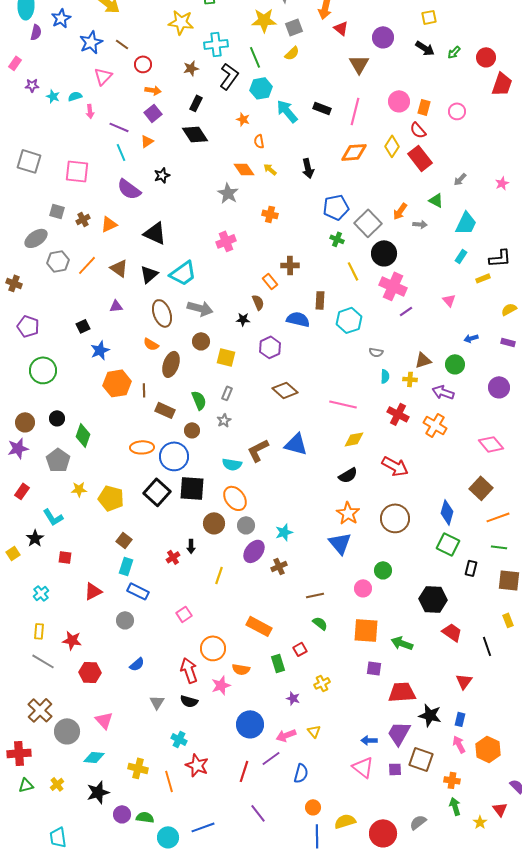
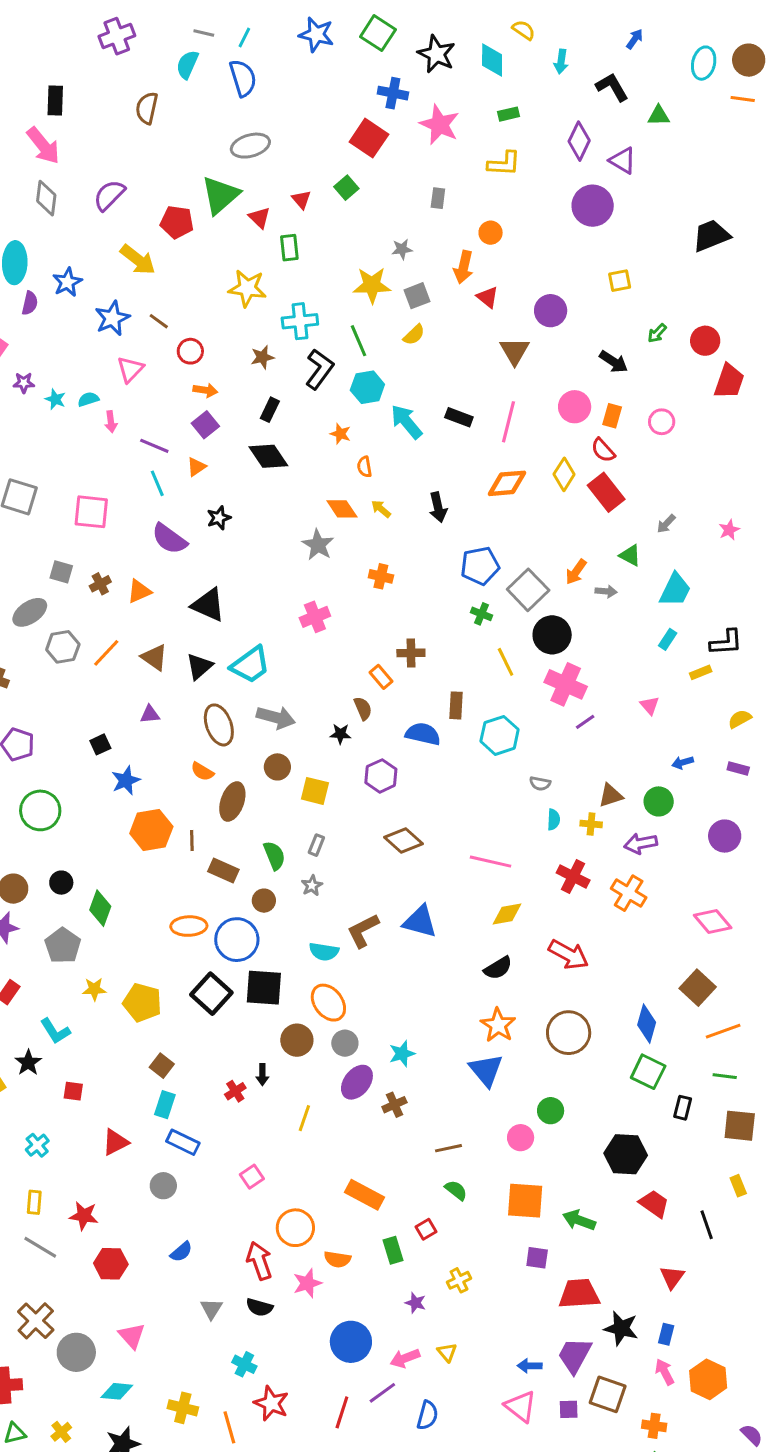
black arrow: (425, 48) -> (614, 362), moved
purple arrow: (443, 392) -> (641, 844), turned -30

